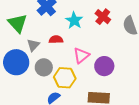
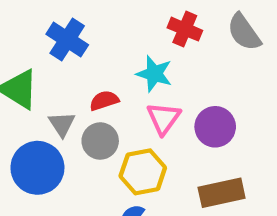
cyan star: (74, 20) -> (154, 74), moved
gray circle: (44, 67) -> (100, 141), moved

